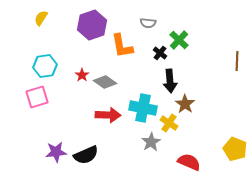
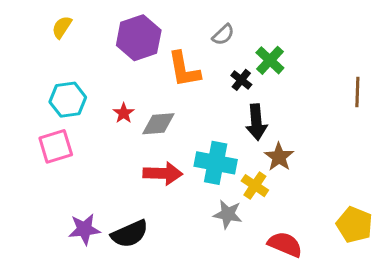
gray semicircle: (148, 23) -> (223, 35), turned -49
gray diamond: (105, 82) -> (158, 124), turned -40
gray star: (151, 142) -> (228, 214), turned -30

